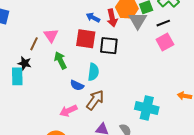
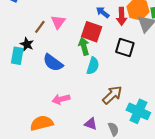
black square: (109, 46) -> (125, 48), moved
green arrow: (60, 60) -> (84, 46), moved
blue semicircle: (77, 85) -> (53, 63), moved, size x1.5
brown arrow: (95, 100) -> (112, 95), moved

